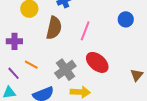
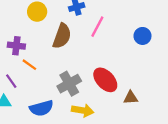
pink line: (85, 31) -> (97, 27), moved
orange line: (31, 65) -> (29, 65), moved
brown triangle: (137, 75) -> (131, 98), moved, turned 40

